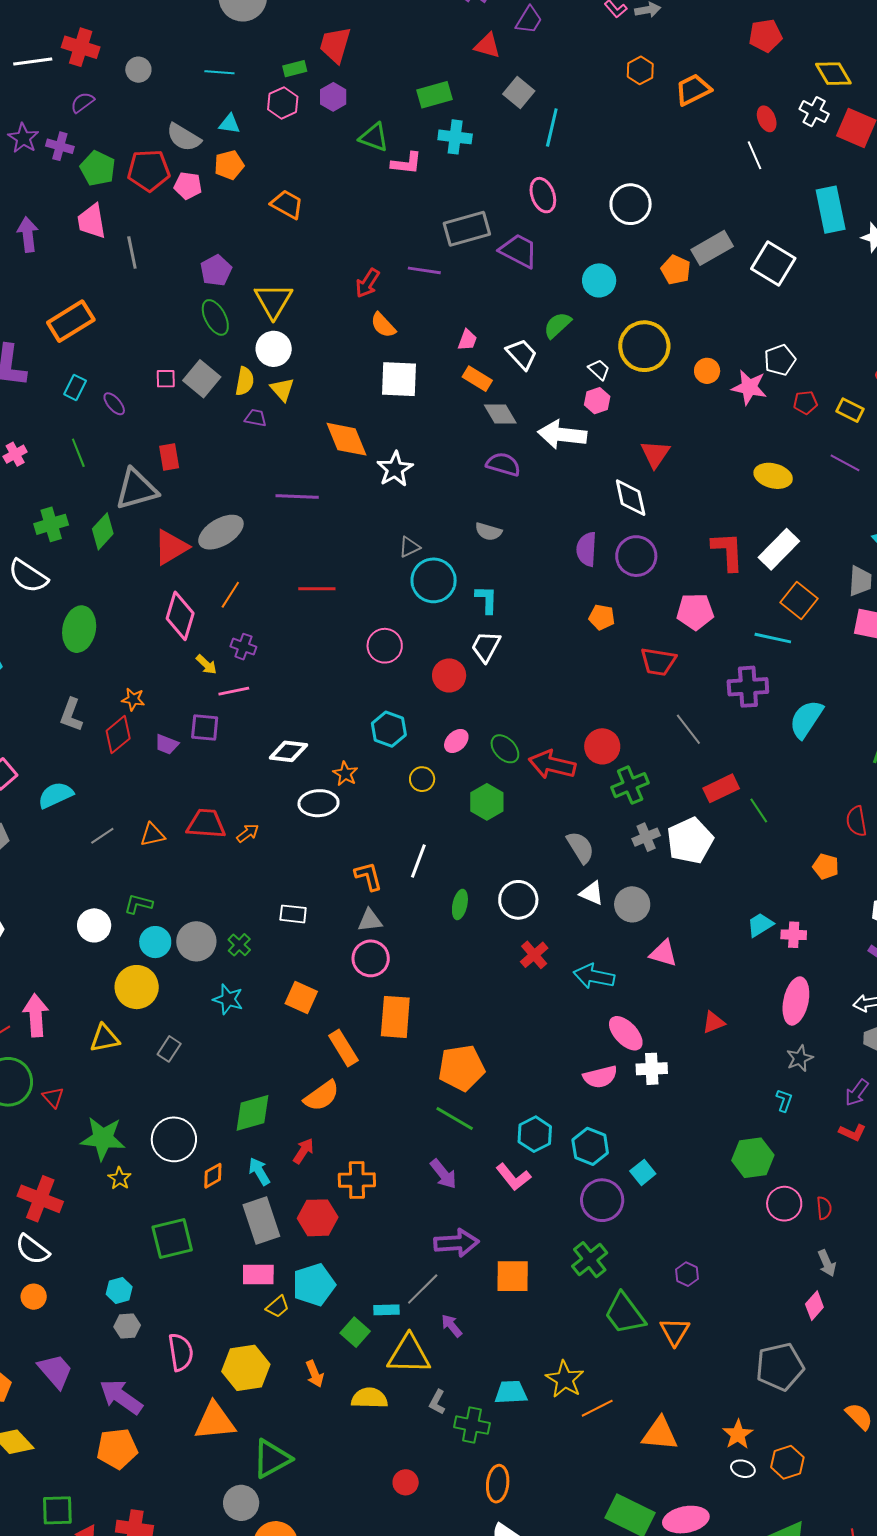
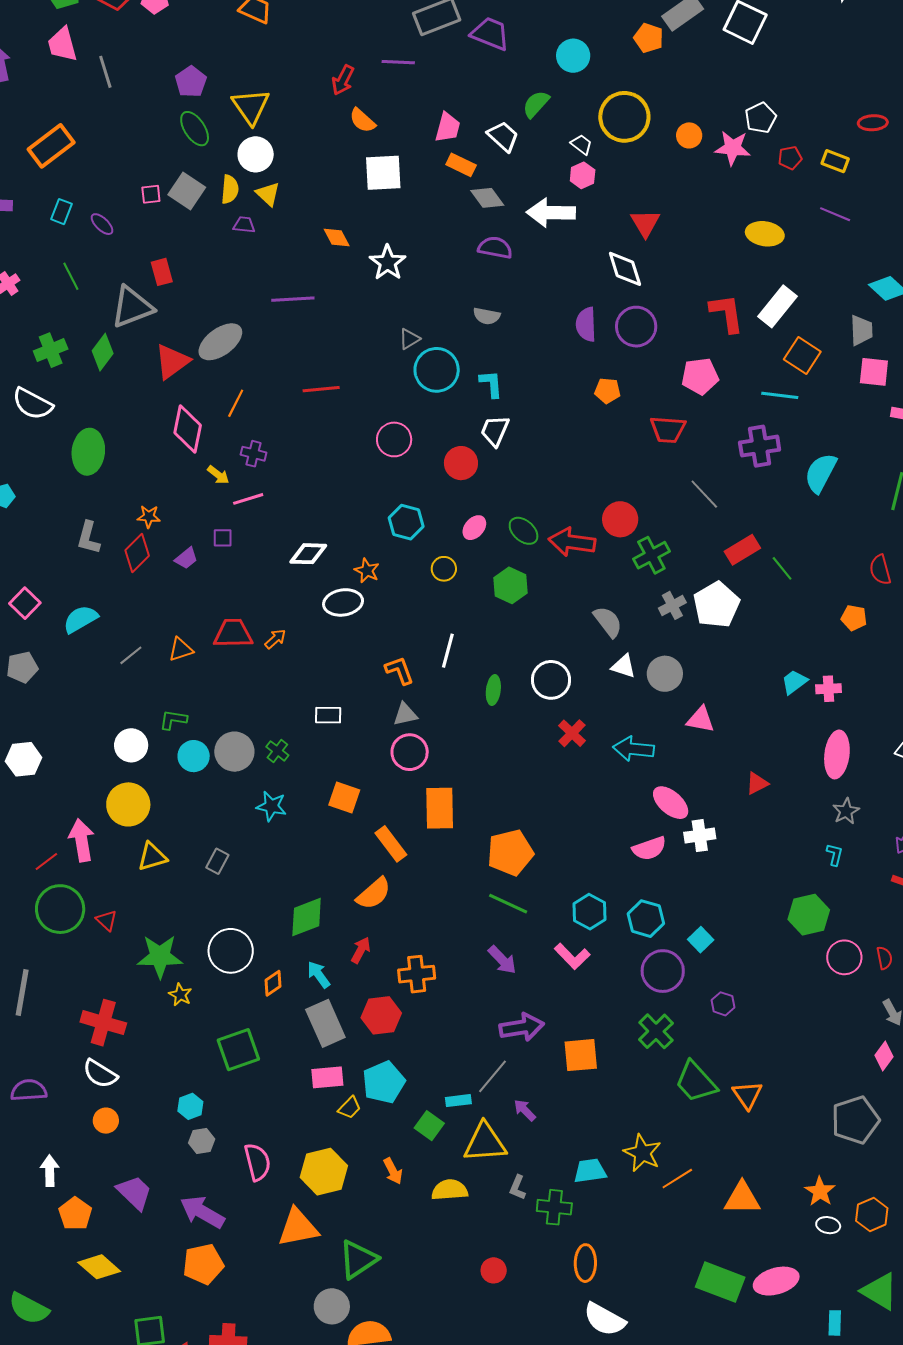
pink trapezoid: (467, 340) -> (448, 127), size x1.4
orange diamond: (347, 439) -> (337, 237), size x0.6
purple square: (205, 728) -> (223, 538), size x0.7
purple trapezoid: (167, 744) -> (186, 558), turned -55
yellow circle: (137, 987) -> (128, 804), moved
purple hexagon: (687, 1274) -> (723, 1004), moved

